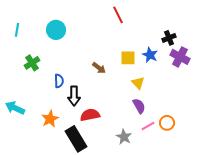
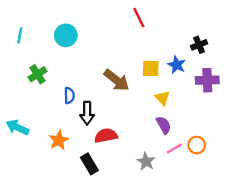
purple cross: (180, 57) -> (207, 80), moved, turned -30
brown arrow: (99, 68) -> (116, 80), size x1.6
black rectangle: (76, 139) -> (89, 164), size x0.7

